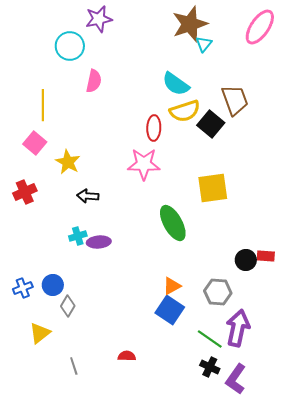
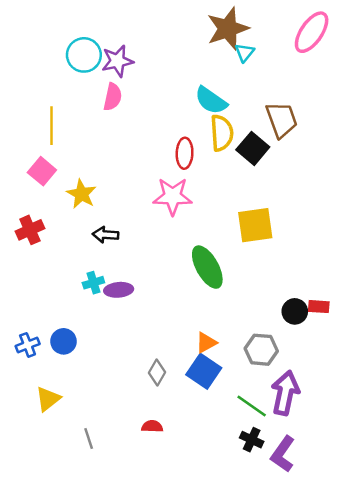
purple star: (99, 19) -> (117, 61), moved
yellow semicircle: (185, 111) -> (222, 133), turned -76
gray diamond: (68, 306) -> (157, 373), moved

